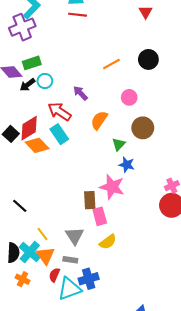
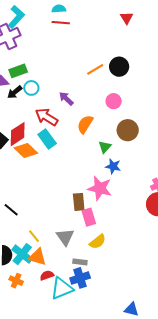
black circle: (148, 59) -> (119, 67), moved
orange triangle: (45, 256) -> (37, 257), turned -36
gray rectangle: (70, 260) -> (80, 262), moved
red semicircle: (54, 275) -> (47, 275), turned 48

